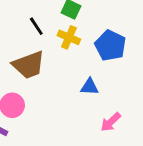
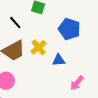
yellow cross: (69, 37) -> (38, 47), moved, turned 35

